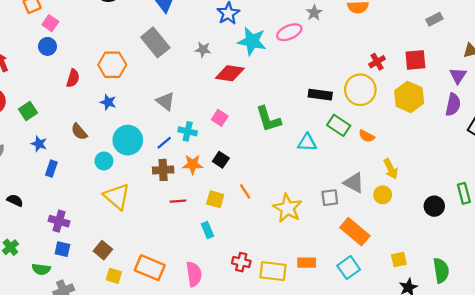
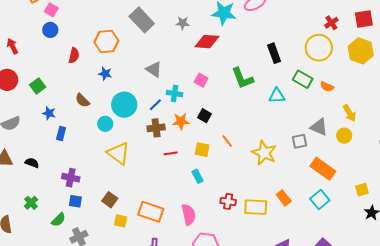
black rectangle: (320, 95) -> (274, 53), moved, turned 66
orange rectangle: (307, 263) -> (284, 198), turned 56
green semicircle: (41, 269) -> (58, 220), turned -49

